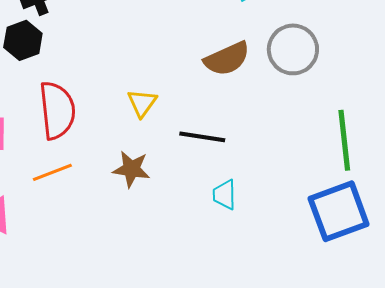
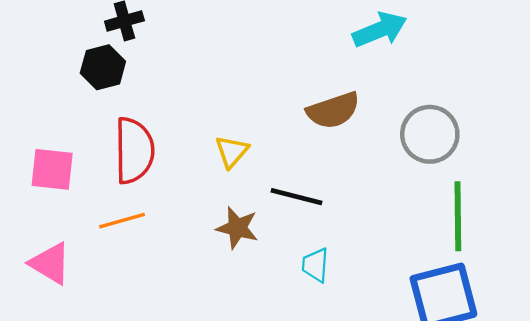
gray circle: (293, 49) -> (430, 134), moved
brown star: (131, 169) -> (237, 228), moved

